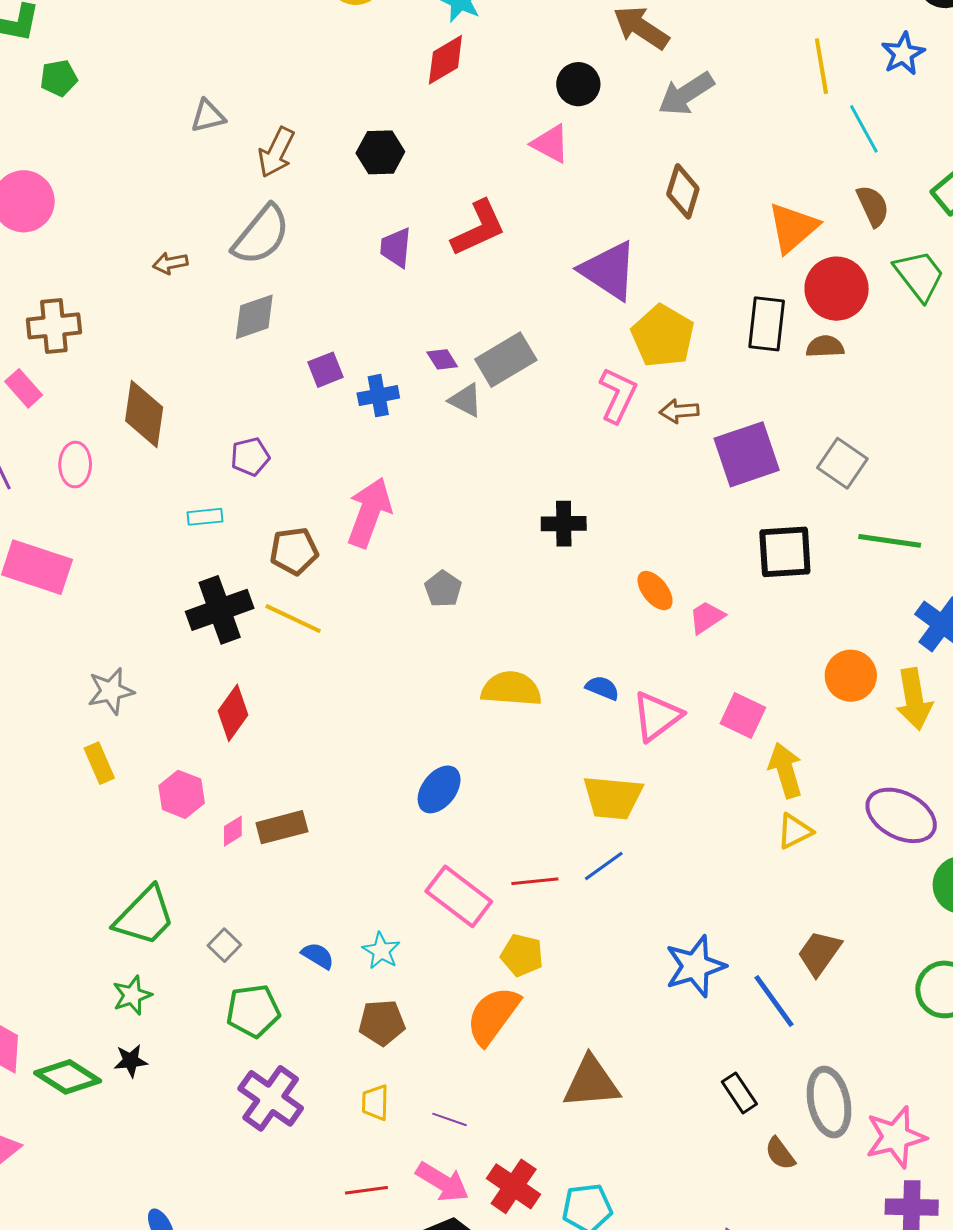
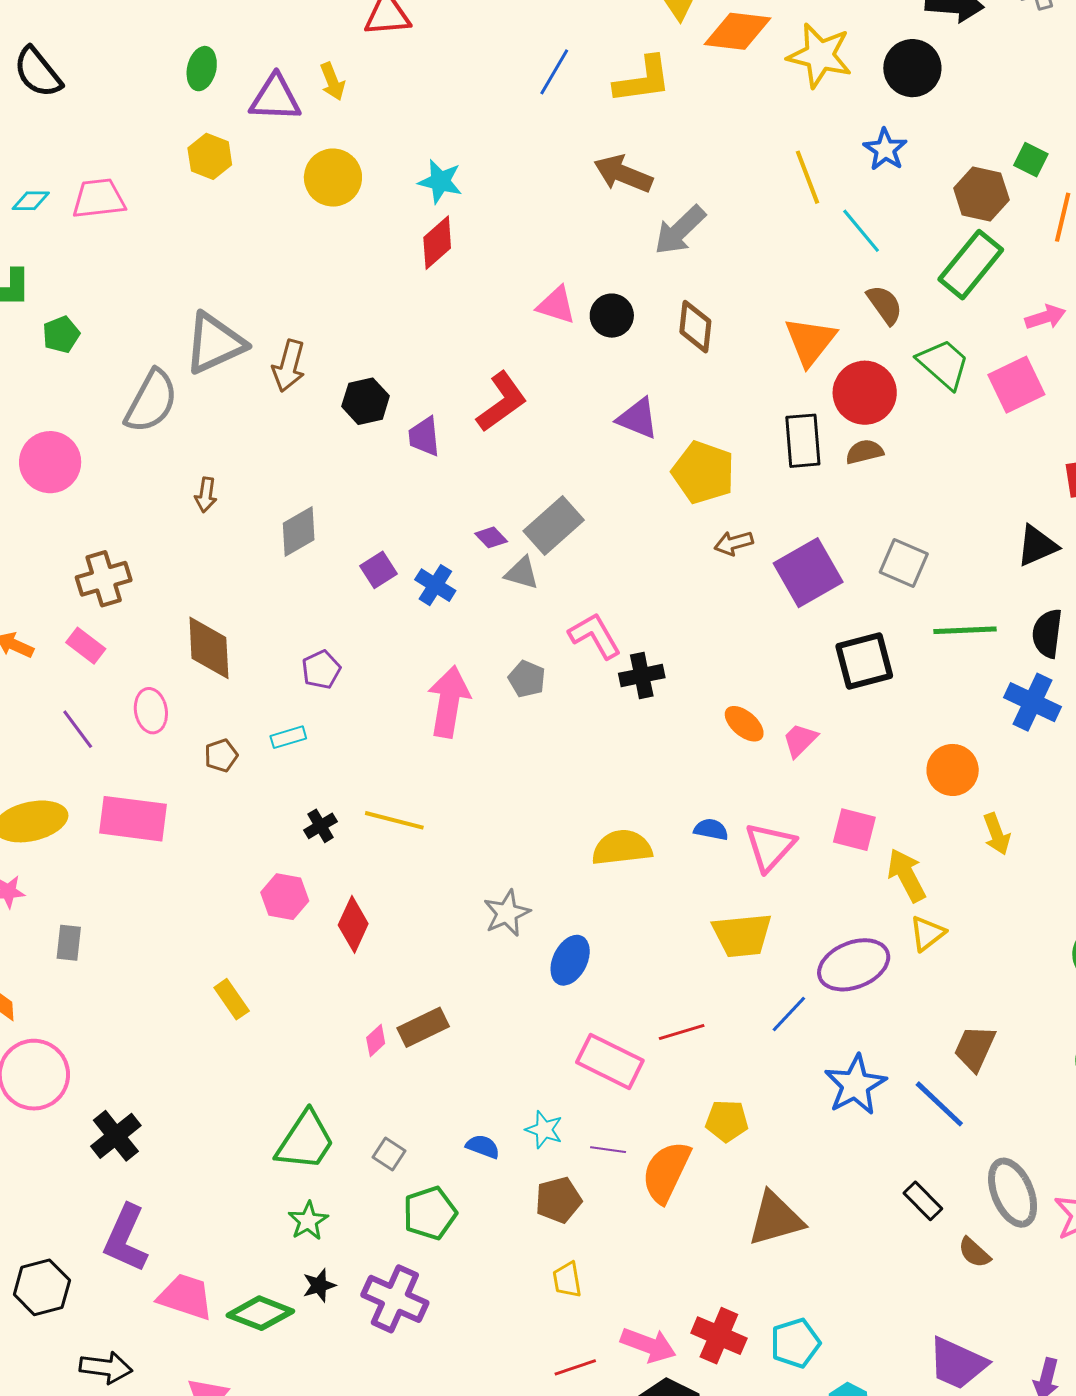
black circle: (578, 84) -> (612, 316), moved
gray triangle: (208, 116) -> (215, 343), size x1.8
black hexagon: (380, 152) -> (366, 401), moved
gray semicircle: (261, 235) -> (151, 401), moved
brown arrow: (170, 263) -> (206, 495), turned -60
purple triangle: (609, 270) -> (638, 418), size x0.7
pink L-shape: (618, 395) -> (595, 636), moved, turned -44
blue cross: (378, 396) -> (435, 585), turned -36
brown pentagon: (294, 551) -> (221, 755), moved, size x0.7
gray pentagon: (443, 589) -> (527, 679), moved
black cross: (220, 610) -> (320, 826), size x0.5
gray star: (111, 691) -> (507, 913), moved
yellow arrow: (914, 699) -> (997, 834), moved, size x0.7
pink hexagon: (182, 794) -> (285, 897), moved
purple ellipse: (901, 815) -> (854, 965), moved, turned -38
blue line: (604, 866) -> (789, 1014), moved
yellow pentagon: (522, 955) -> (727, 1121), moved
purple cross: (271, 1098) -> (395, 1299), moved
purple line: (450, 1119) -> (608, 1150), moved

